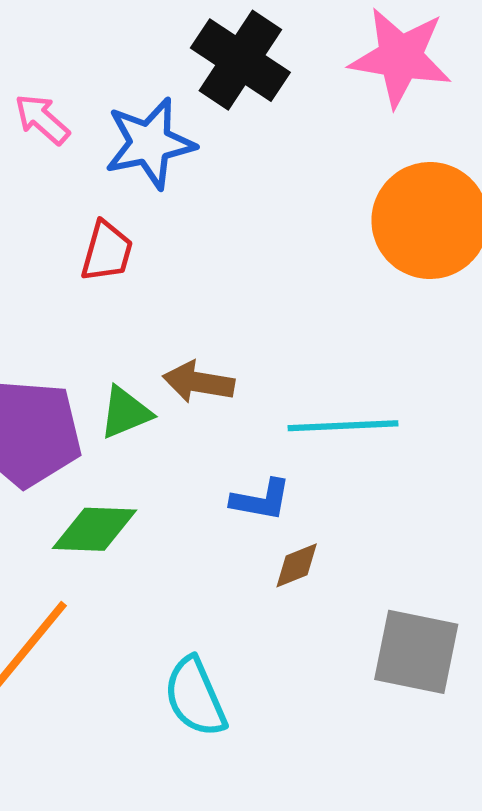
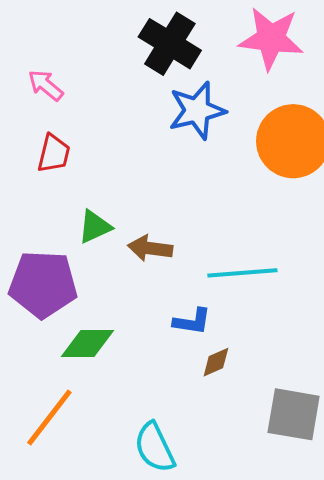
blue star: (150, 143) -> (197, 110), moved
red trapezoid: (107, 251) -> (54, 154), moved
green triangle: (125, 412) -> (95, 227), moved

